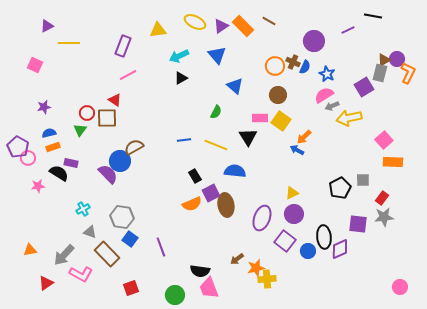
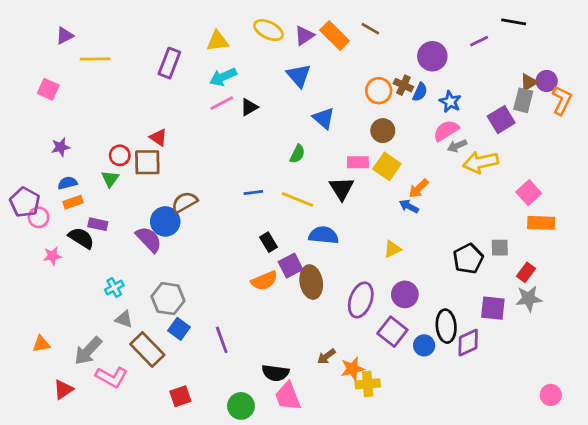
cyan arrow: (179, 56) -> (223, 77), moved
pink line: (128, 75) -> (222, 103), moved
yellow triangle: (292, 193) -> (392, 249), moved

